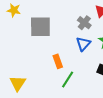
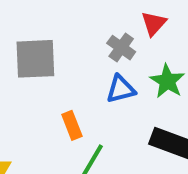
blue triangle: (83, 44) -> (121, 89), turned 35

